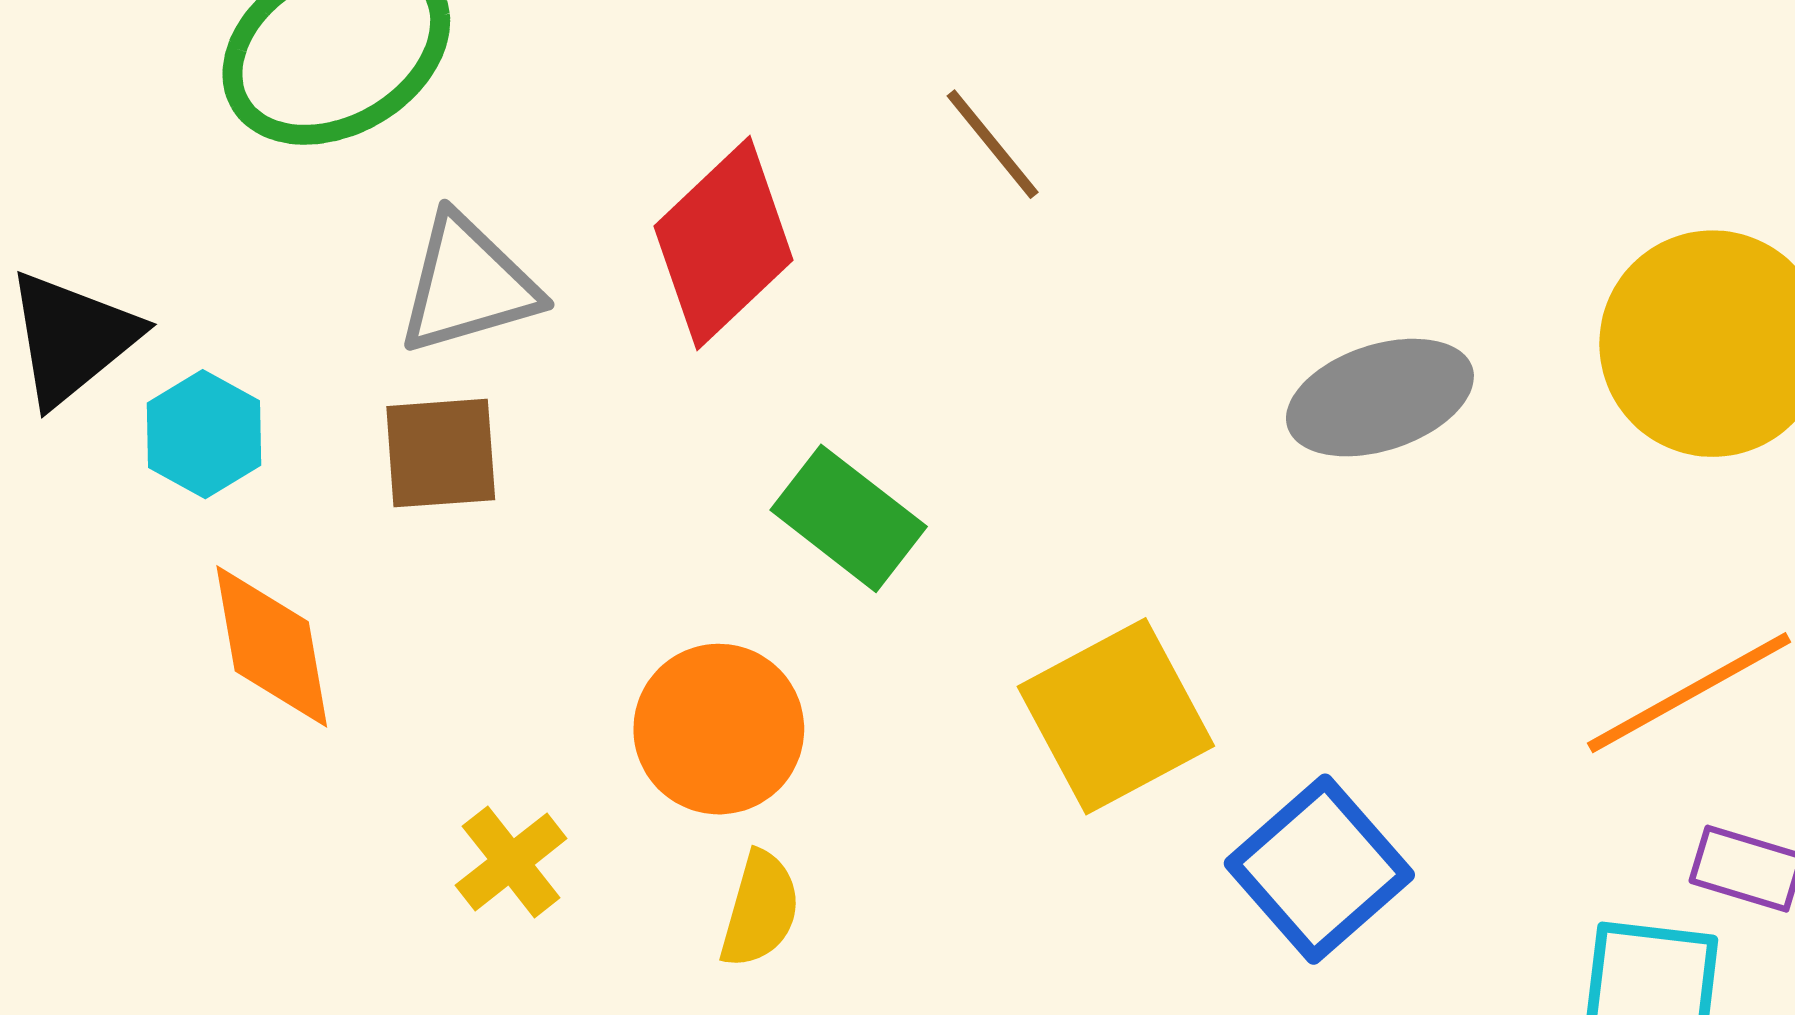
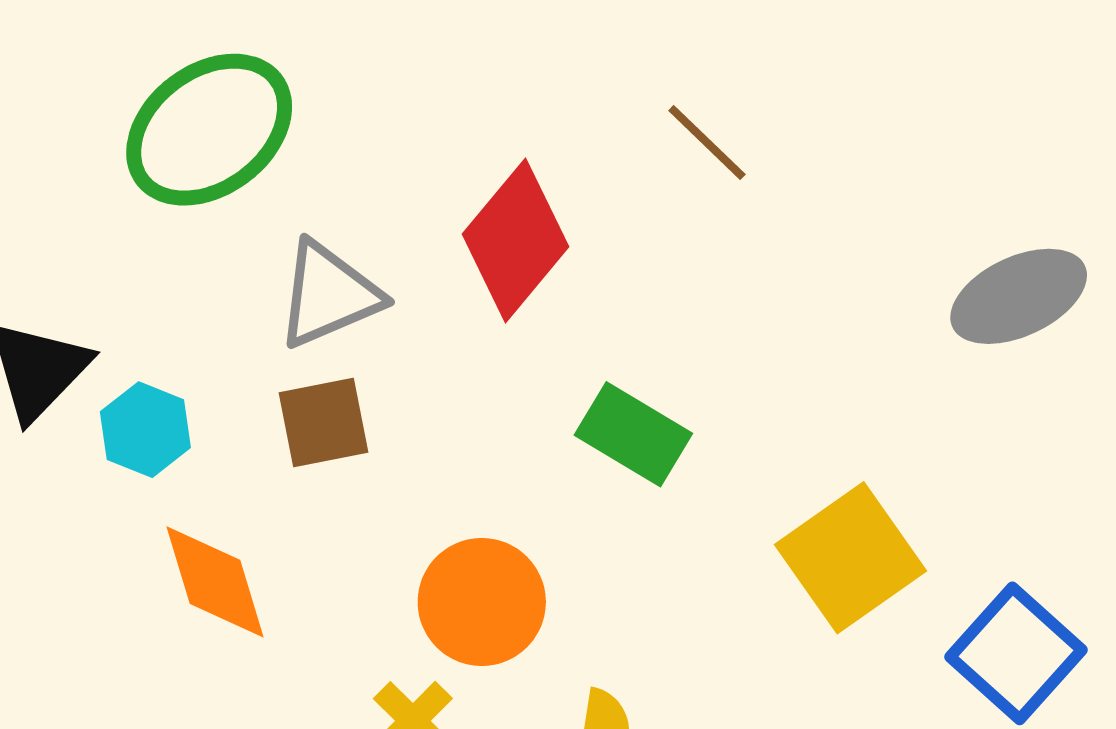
orange circle: (719, 729) -> (482, 602), moved

